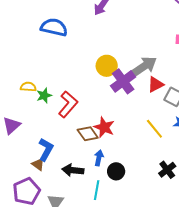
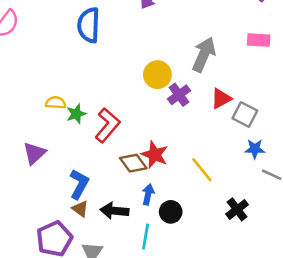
blue semicircle: (54, 27) -> (89, 25), turned -100
gray arrow: (144, 66) -> (204, 54), moved, turned -32
purple cross: (123, 81) -> (179, 95), size x0.7
yellow line: (154, 129) -> (202, 170), moved
brown triangle: (38, 164) -> (80, 209), moved

